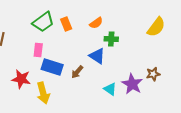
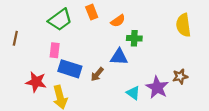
orange rectangle: (66, 24) -> (92, 12), moved
yellow semicircle: (156, 27) -> (183, 25), turned 135
blue triangle: (97, 56) -> (119, 57), turned -30

